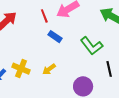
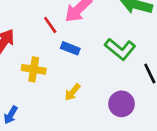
yellow cross: (21, 69) -> (34, 69), moved

